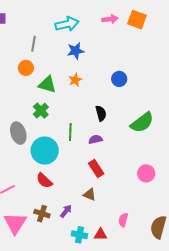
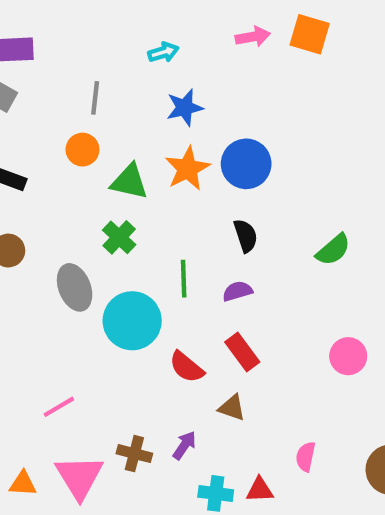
cyan arrow: (67, 24) -> (163, 52), size x0.6
blue circle: (119, 79) -> (246, 164), moved, size x1.5
orange star: (75, 80) -> (187, 169), size x1.5
green semicircle: (142, 122) -> (333, 250), size x0.7
red semicircle: (44, 181) -> (187, 367), moved

